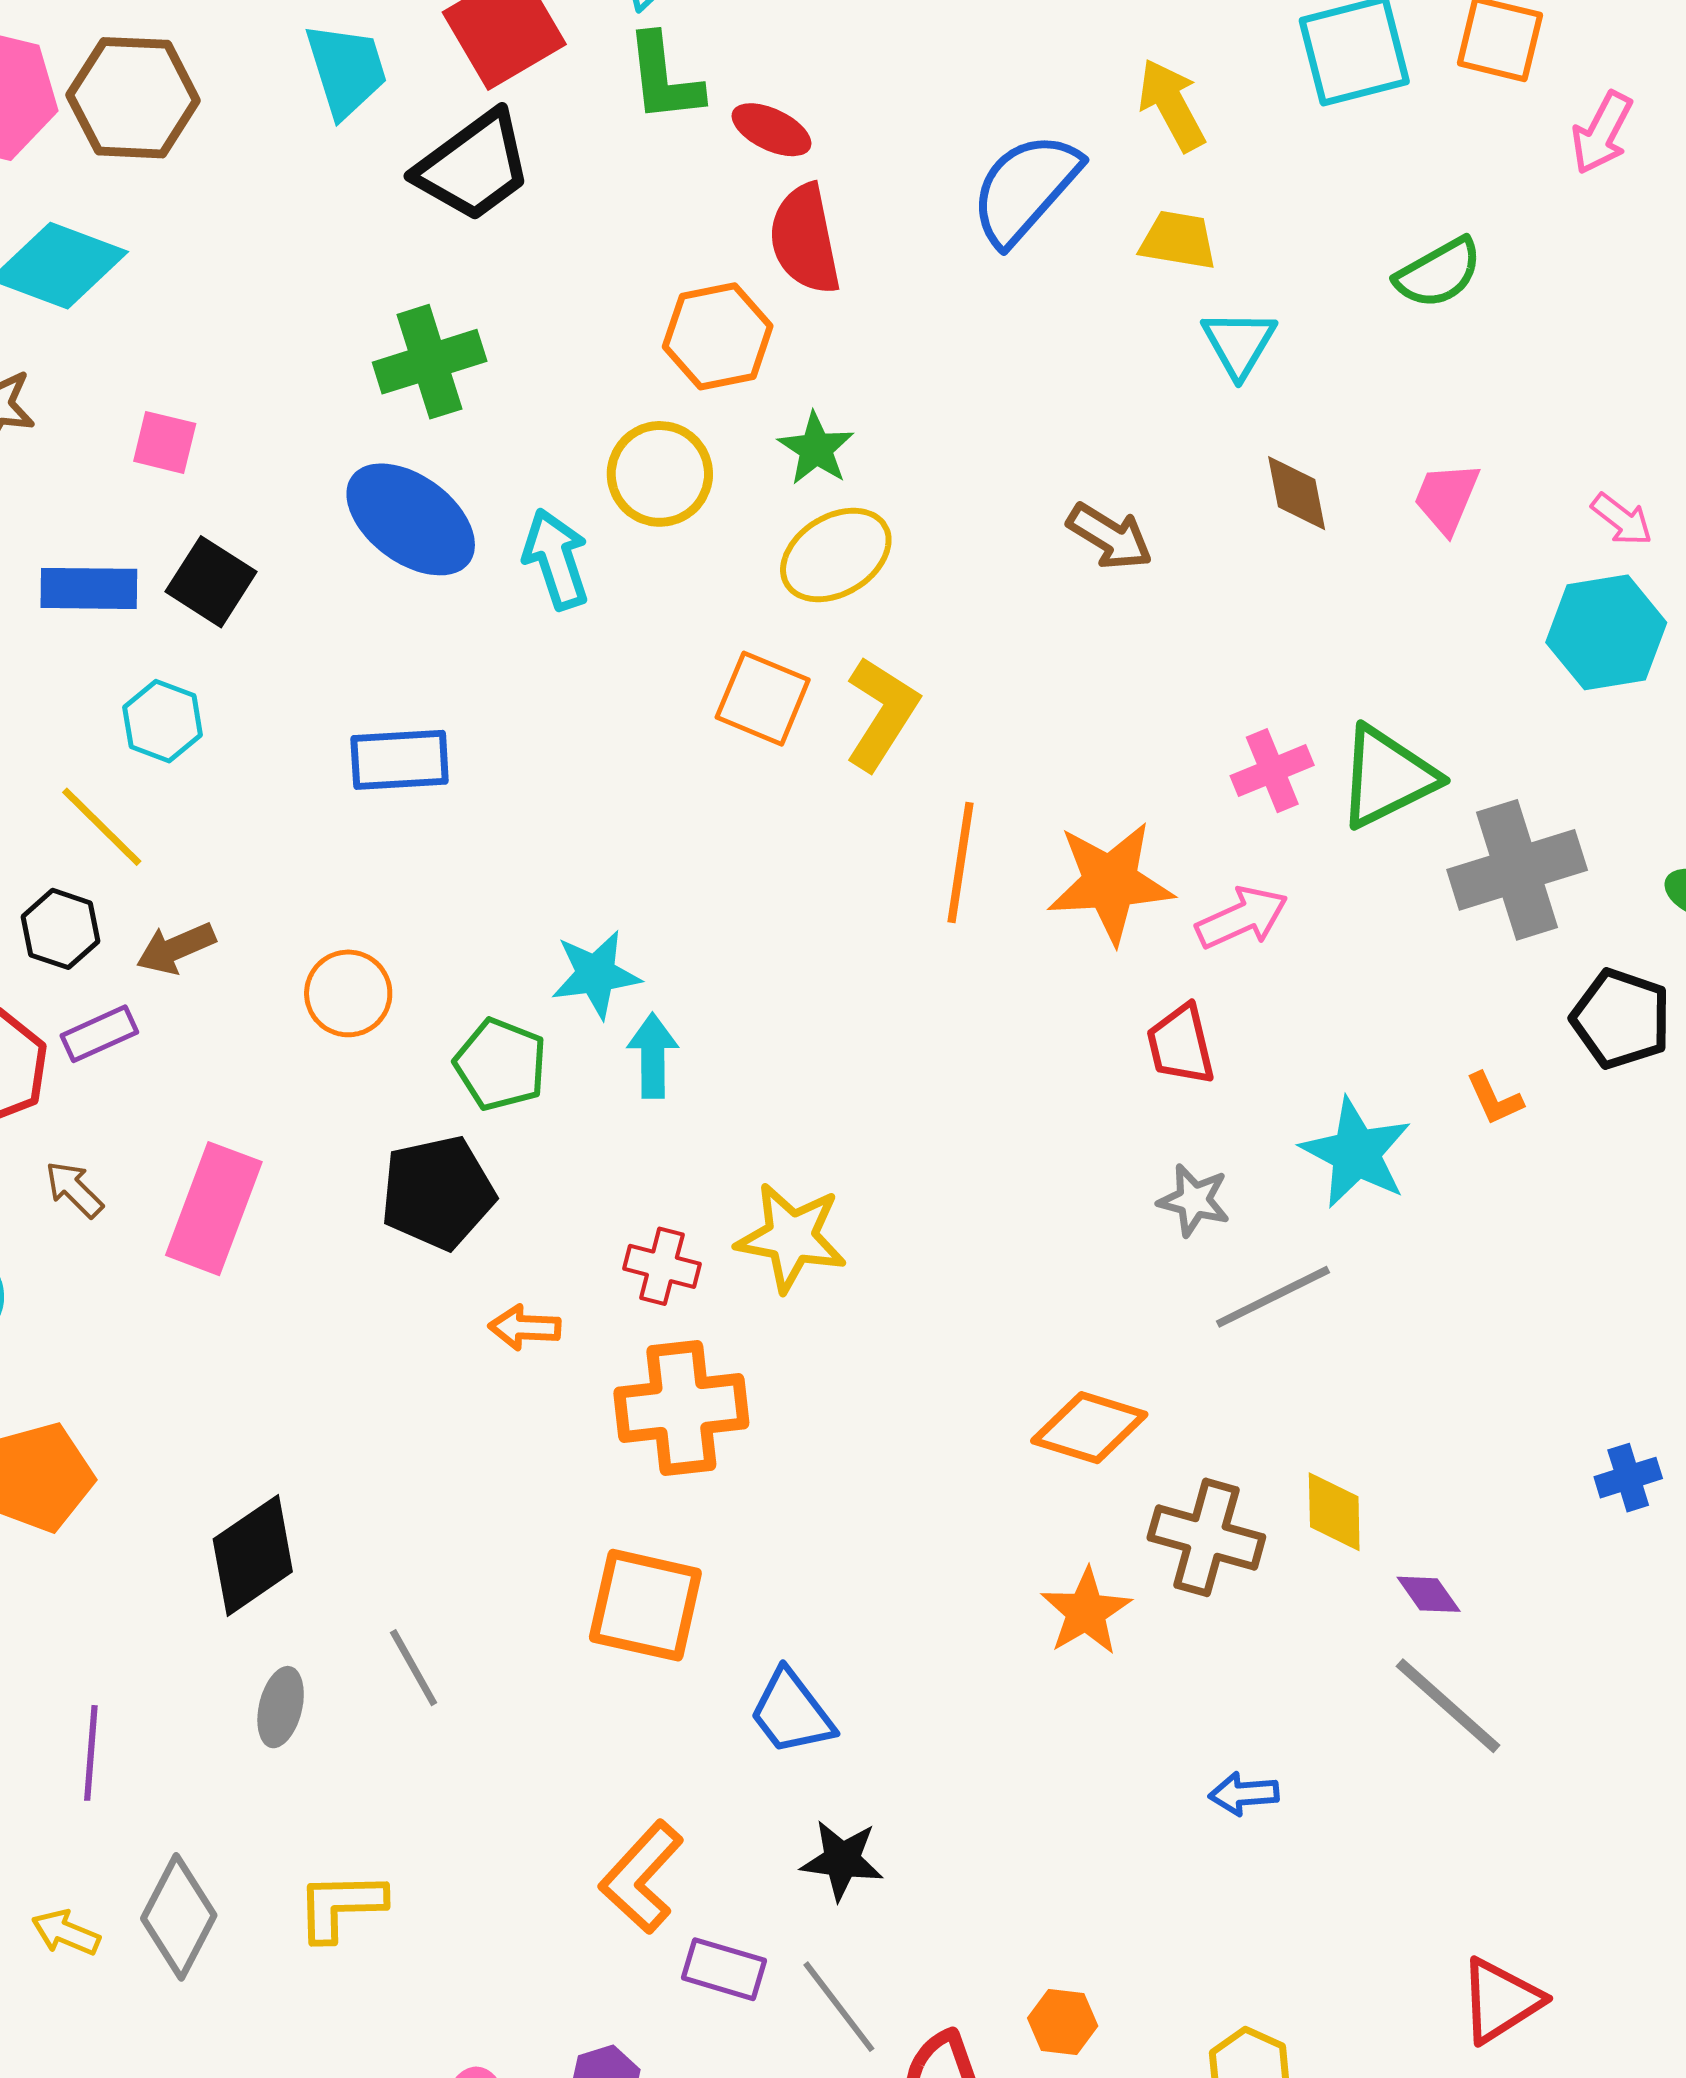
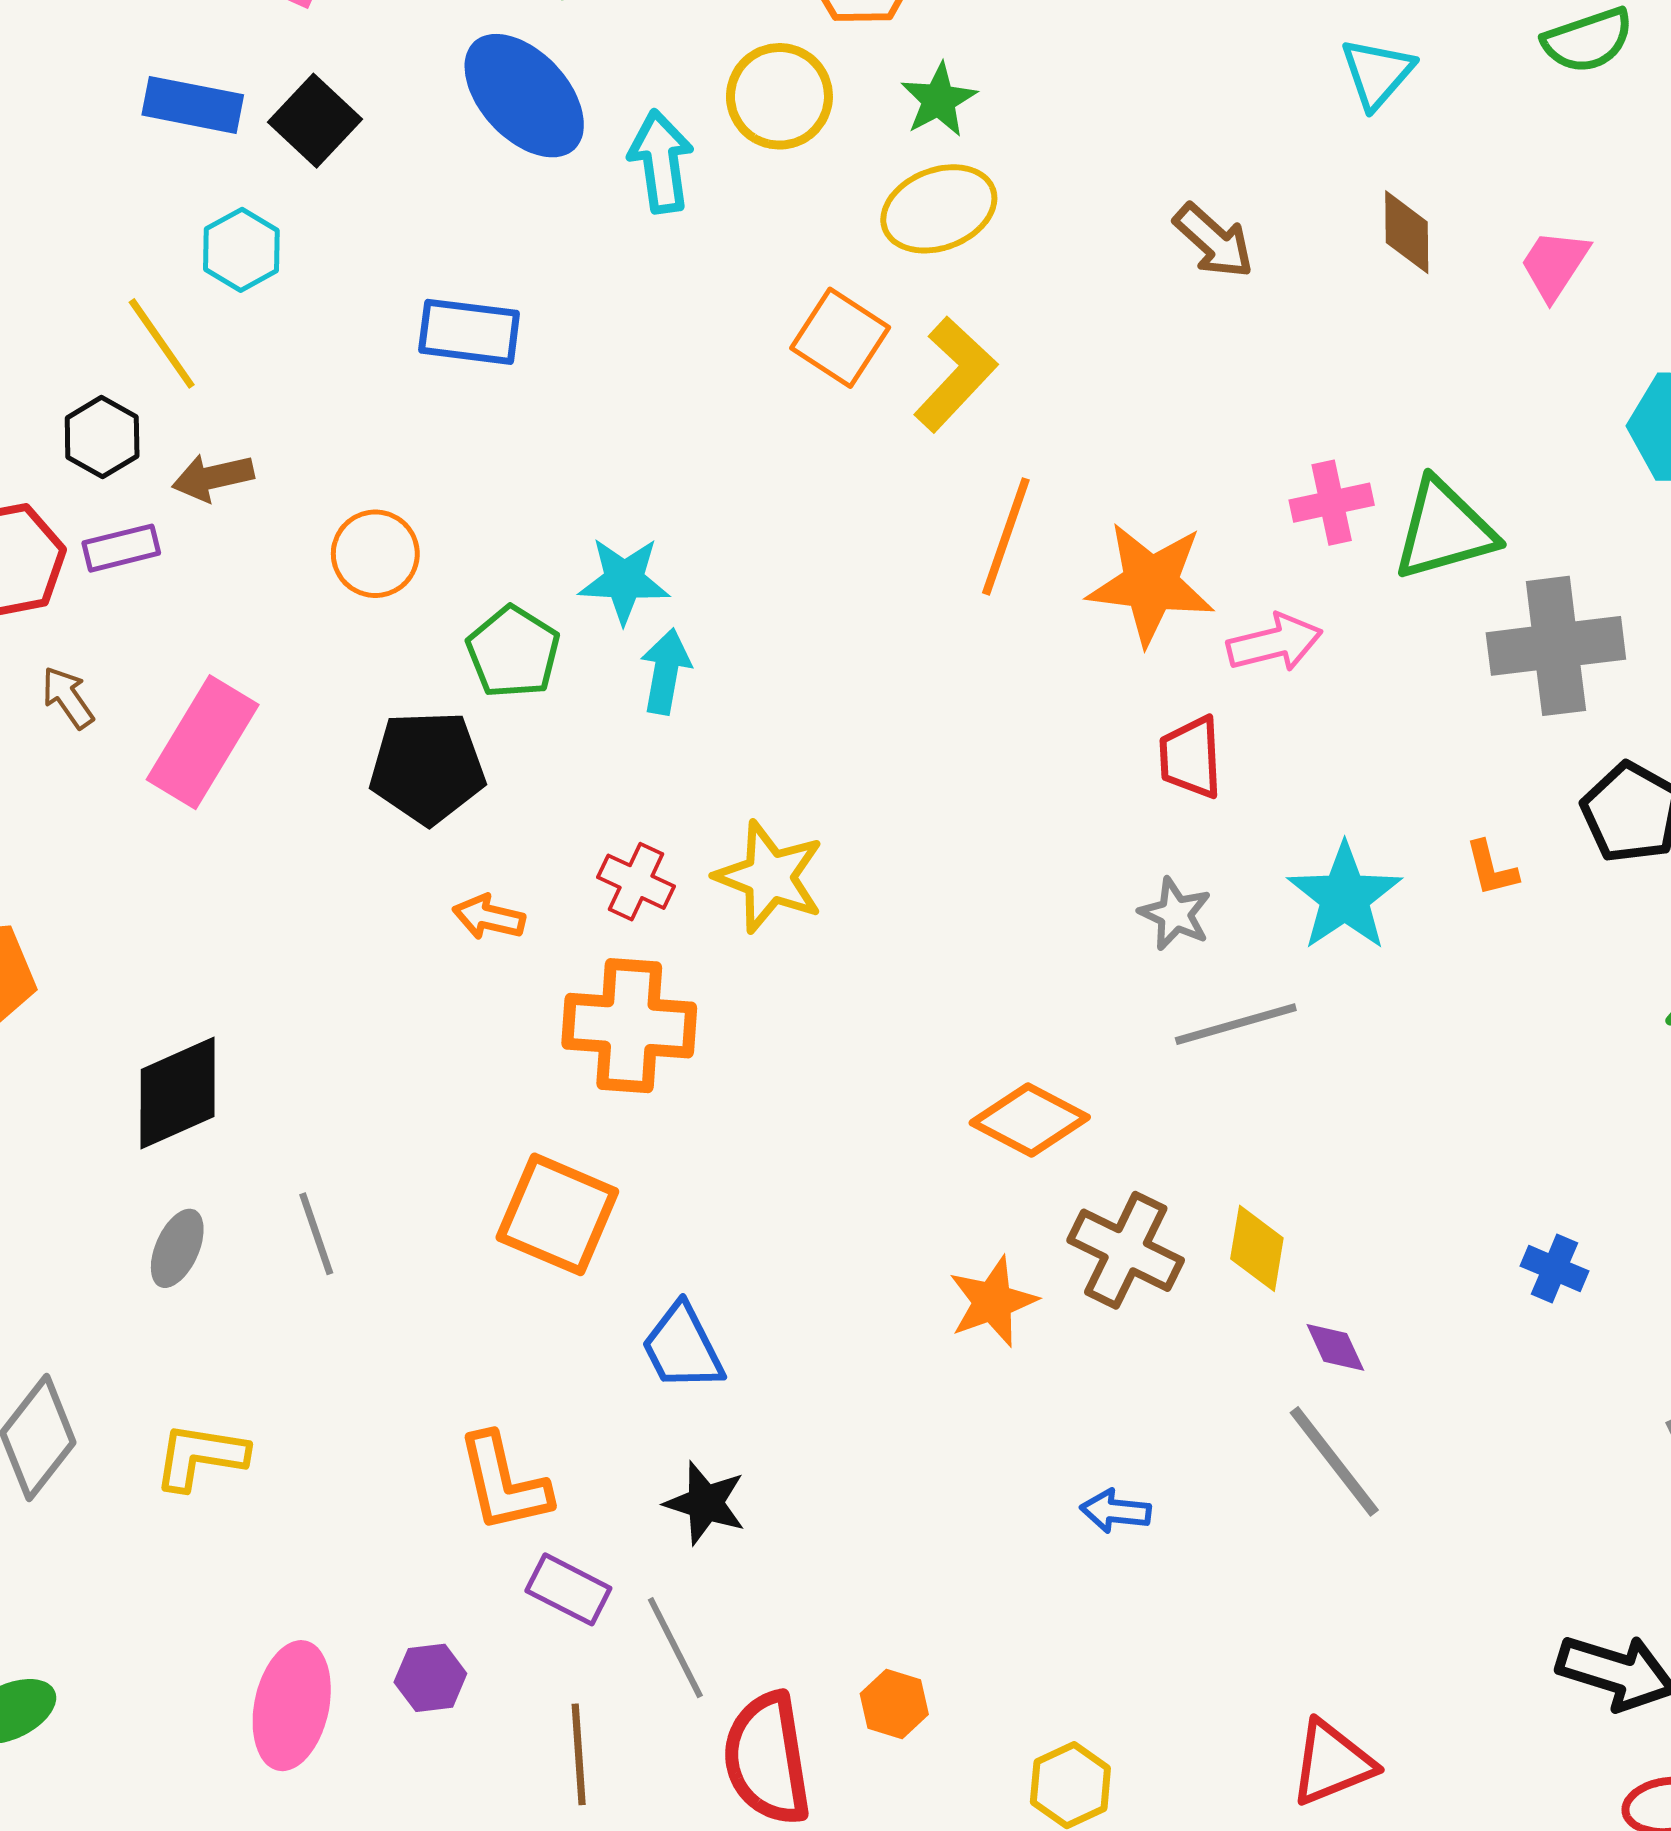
blue cross: (1628, 1478) -> (1555, 1268), turned 30
orange L-shape: (641, 1877) -> (504, 1483), turned -66

